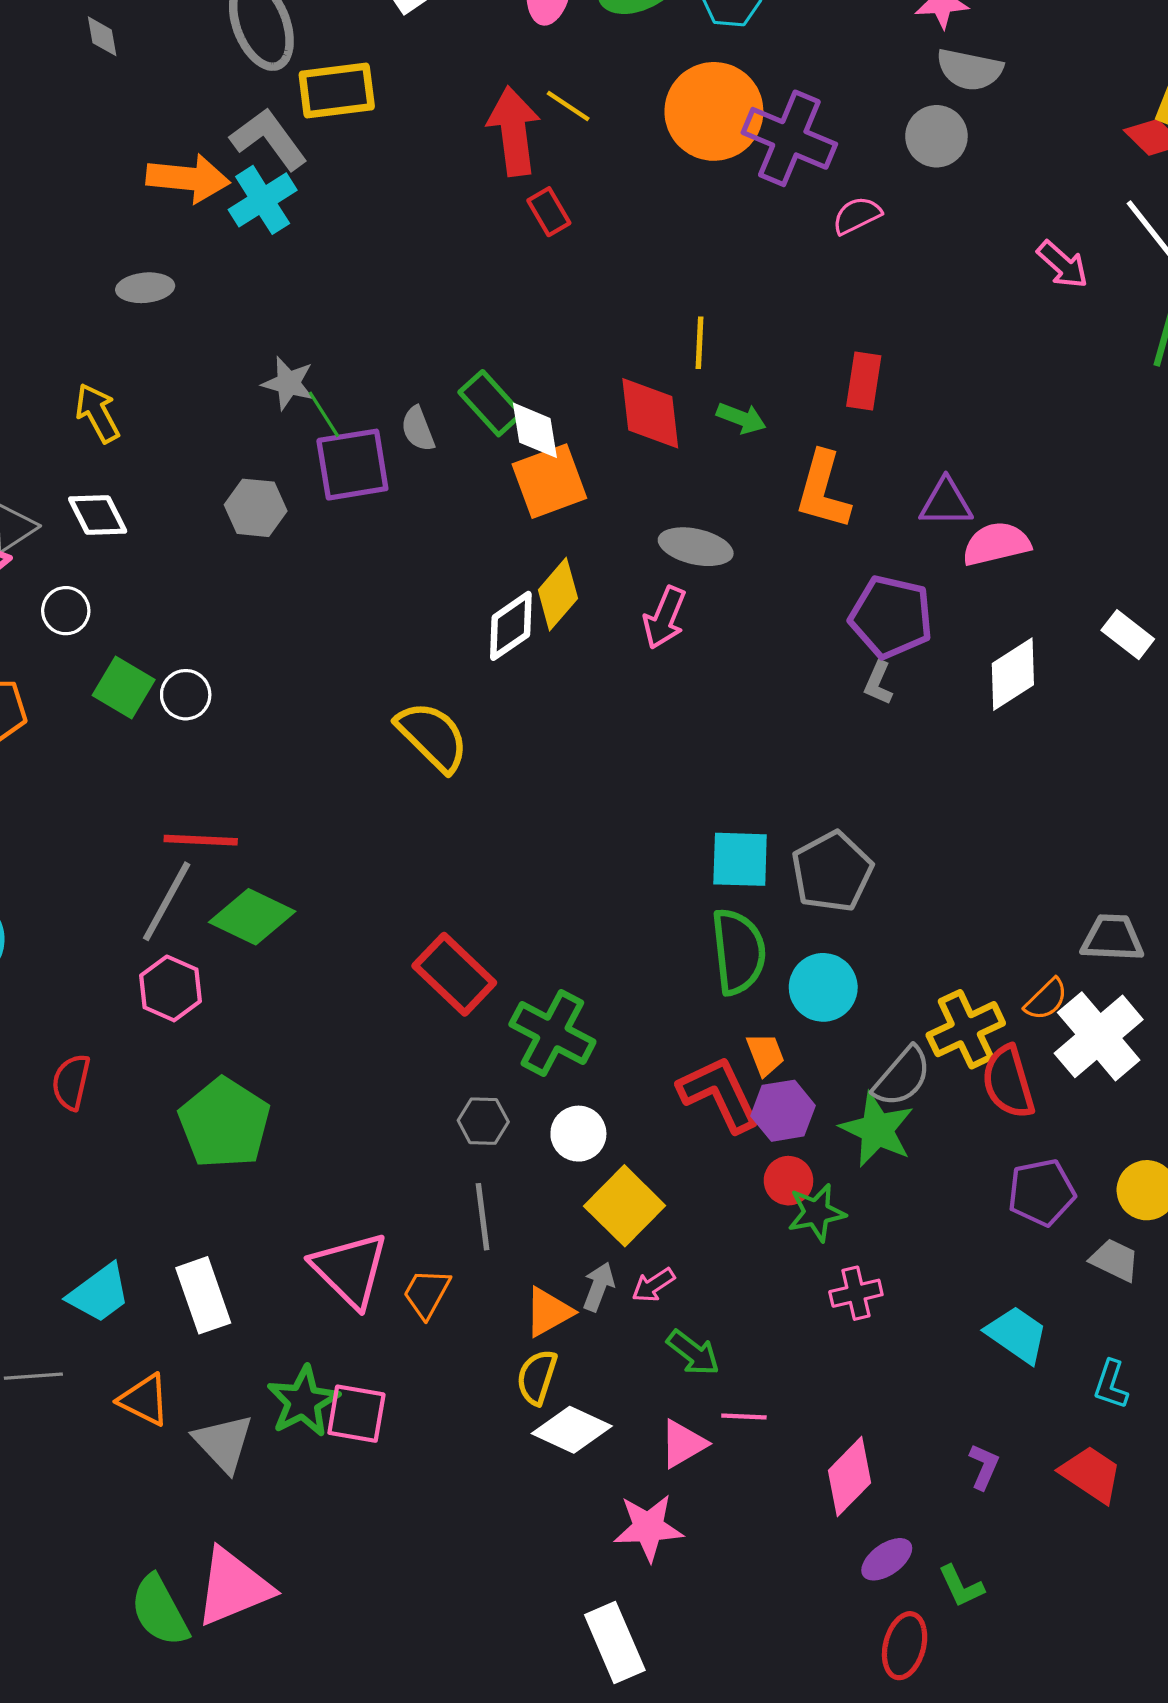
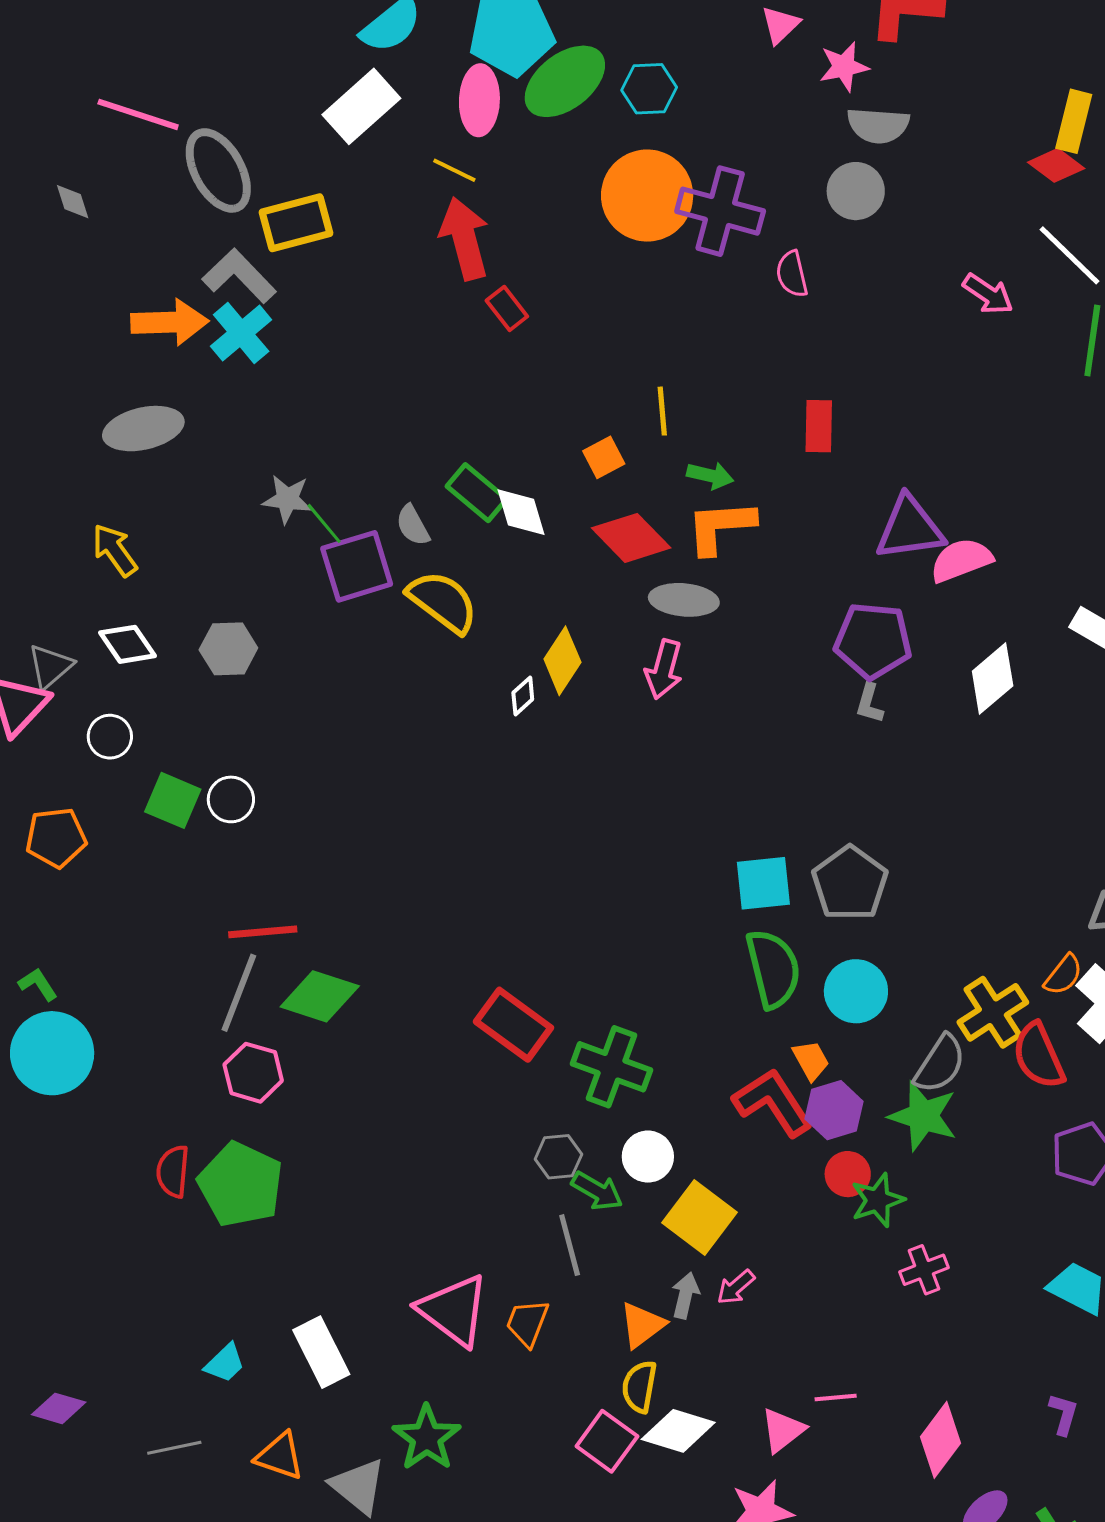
yellow line: (568, 106) -> (454, 170), moved
pink semicircle: (857, 215) -> (792, 274), turned -69
gray ellipse: (145, 288) -> (143, 429), size x1.5
red diamond: (650, 413) -> (631, 538), moved, turned -30
orange square: (549, 481) -> (604, 457), moved, size x0.6
orange L-shape: (823, 490) -> (721, 527), moved, turned 78
purple triangle: (946, 503) -> (910, 528), size x1.4
gray hexagon: (256, 508) -> (228, 649), moved
white diamond: (511, 626) -> (523, 696), size x0.6
yellow semicircle: (432, 736) -> (443, 602), moved
green pentagon: (224, 1123) -> (241, 1185), moved
cyan trapezoid: (99, 1293) -> (225, 1363), size x0.7
green arrow: (693, 1353) -> (597, 1191), moved
pink square: (356, 1414) -> (607, 1441), moved, turned 34

